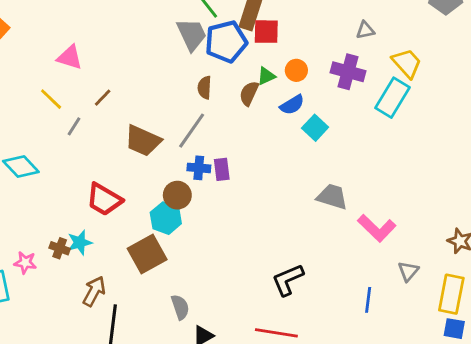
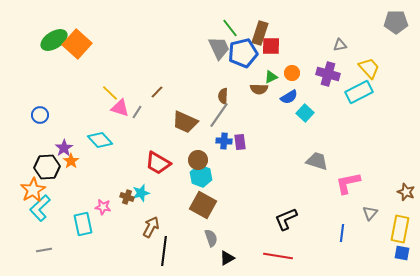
pink triangle: (70, 57) -> (120, 108), moved
brown semicircle: (205, 88) -> (223, 96), moved
brown semicircle: (249, 93) -> (259, 89), turned -114
cyan rectangle: (392, 98) -> (359, 92), turned 32
yellow line: (51, 99) -> (110, 93), moved
brown circle: (177, 195) -> (198, 160), moved
pink L-shape: (377, 228) -> (348, 183), turned 124
brown square: (147, 254) -> (203, 205), moved, turned -32

